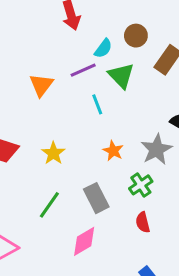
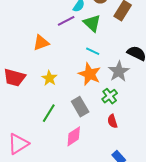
orange triangle: (41, 85) -> (41, 43), moved, turned 36
cyan line: (97, 104) -> (93, 51), moved, turned -40
orange star: (113, 151) -> (90, 74), size x1.6

